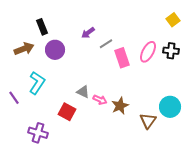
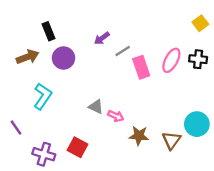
purple line: (14, 98) -> (16, 128), moved
brown star: (120, 106) -> (139, 136), moved, turned 30
red square: (67, 112) -> (77, 147), moved

